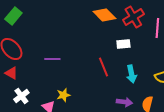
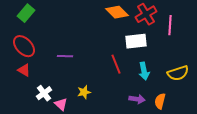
white rectangle: (123, 44) -> (136, 41), size x1.5
yellow star: (63, 95) -> (84, 92), moved
white cross: (21, 96) -> (44, 93), moved

